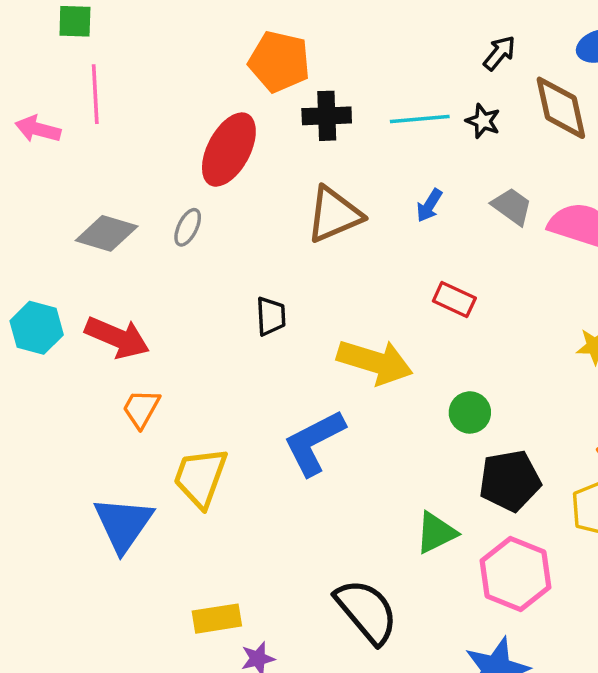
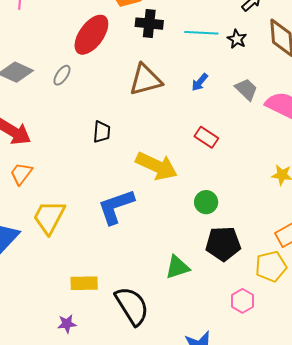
pink hexagon: (516, 574) -> (242, 301), moved, size x0.6
yellow rectangle: (217, 619) -> (84, 283), moved

